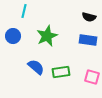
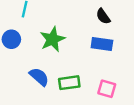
black semicircle: (89, 17) -> (103, 16), turned 40

